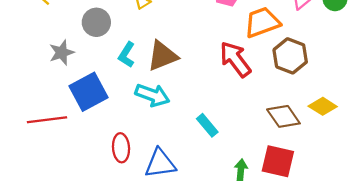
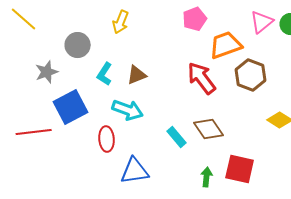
brown triangle: (162, 56) -> (137, 75), size x0.7
brown diamond: (283, 116) -> (209, 129), moved
red ellipse: (121, 148) -> (107, 139), moved

